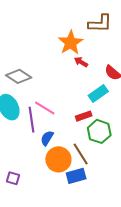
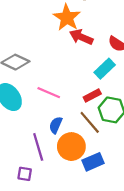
red arrow: (81, 62) -> (81, 37), size x1.5
purple line: (32, 120) -> (38, 147), moved
brown line: (81, 154) -> (90, 122), moved

